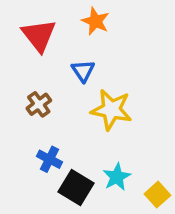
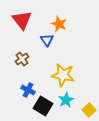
orange star: (95, 21) -> (59, 24), moved
yellow star: (111, 110) -> (63, 75), moved

